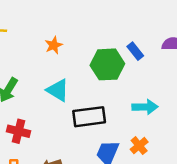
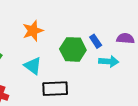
orange star: (54, 45) -> (33, 31), size x1.5
cyan arrow: (145, 107) -> (109, 61), moved

